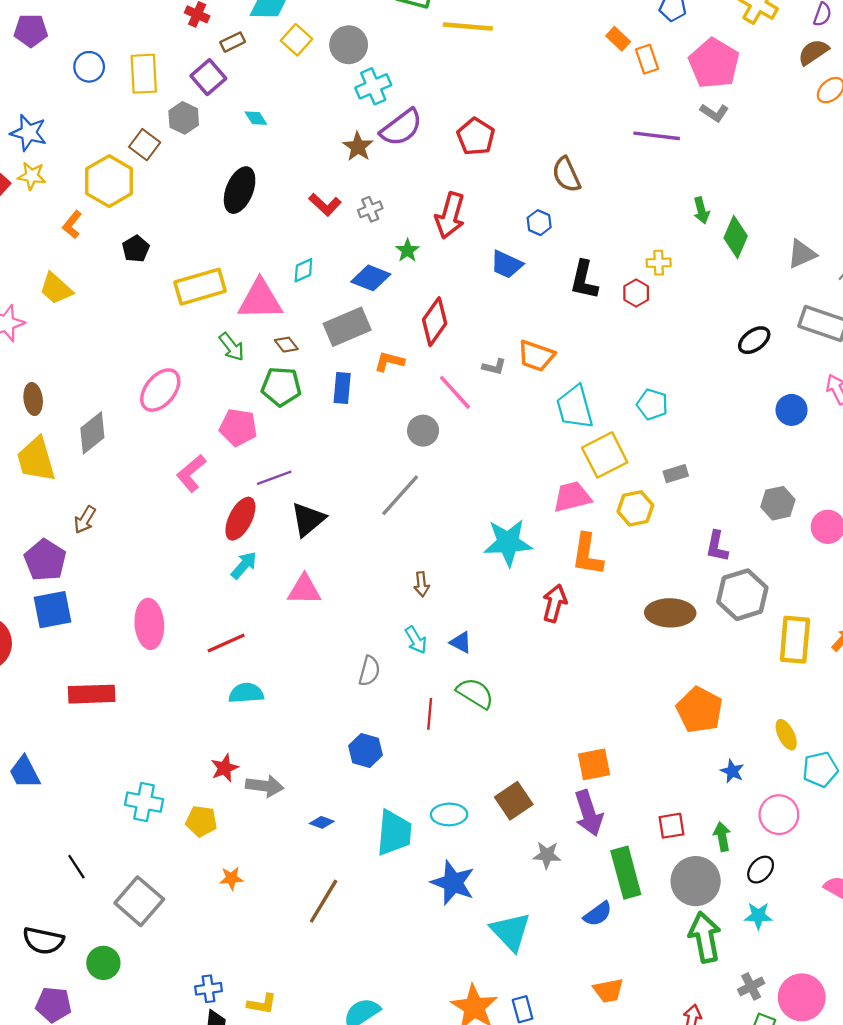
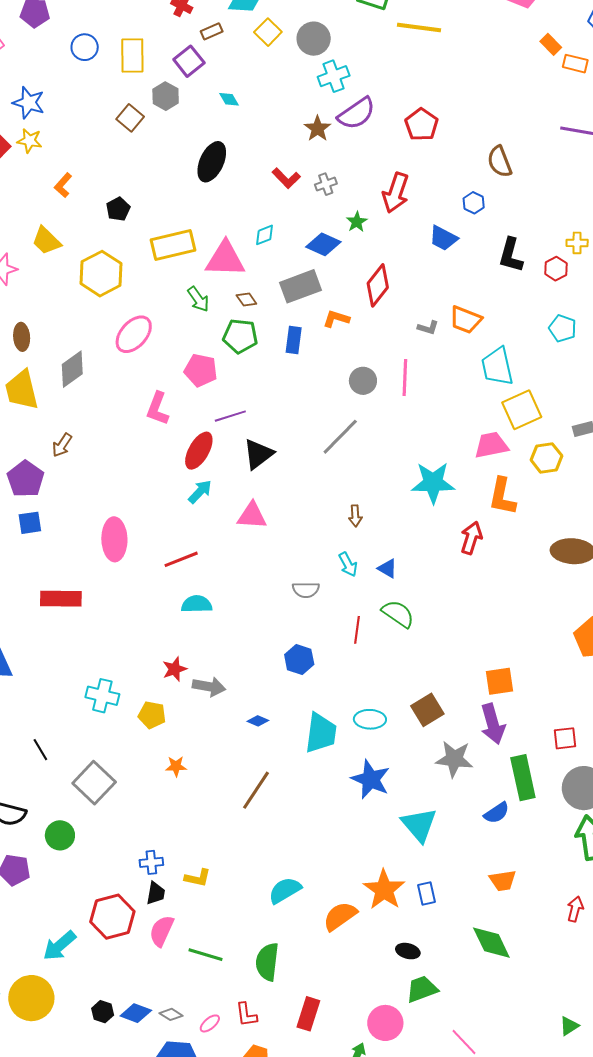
orange rectangle: (647, 59) -> (575, 64), turned -60
yellow hexagon: (109, 181) -> (101, 274), moved
pink line: (455, 392) -> (405, 378), moved, turned 42
cyan pentagon: (652, 404) -> (563, 328), moved
pink L-shape: (191, 473) -> (158, 409), turned -32
blue square: (52, 610) -> (30, 523), size x0.7
gray semicircle: (369, 671) -> (306, 590), turned 72
gray star: (547, 855) -> (454, 759), size x1.5

